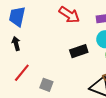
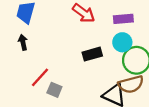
red line: (22, 73) -> (40, 77), moved

